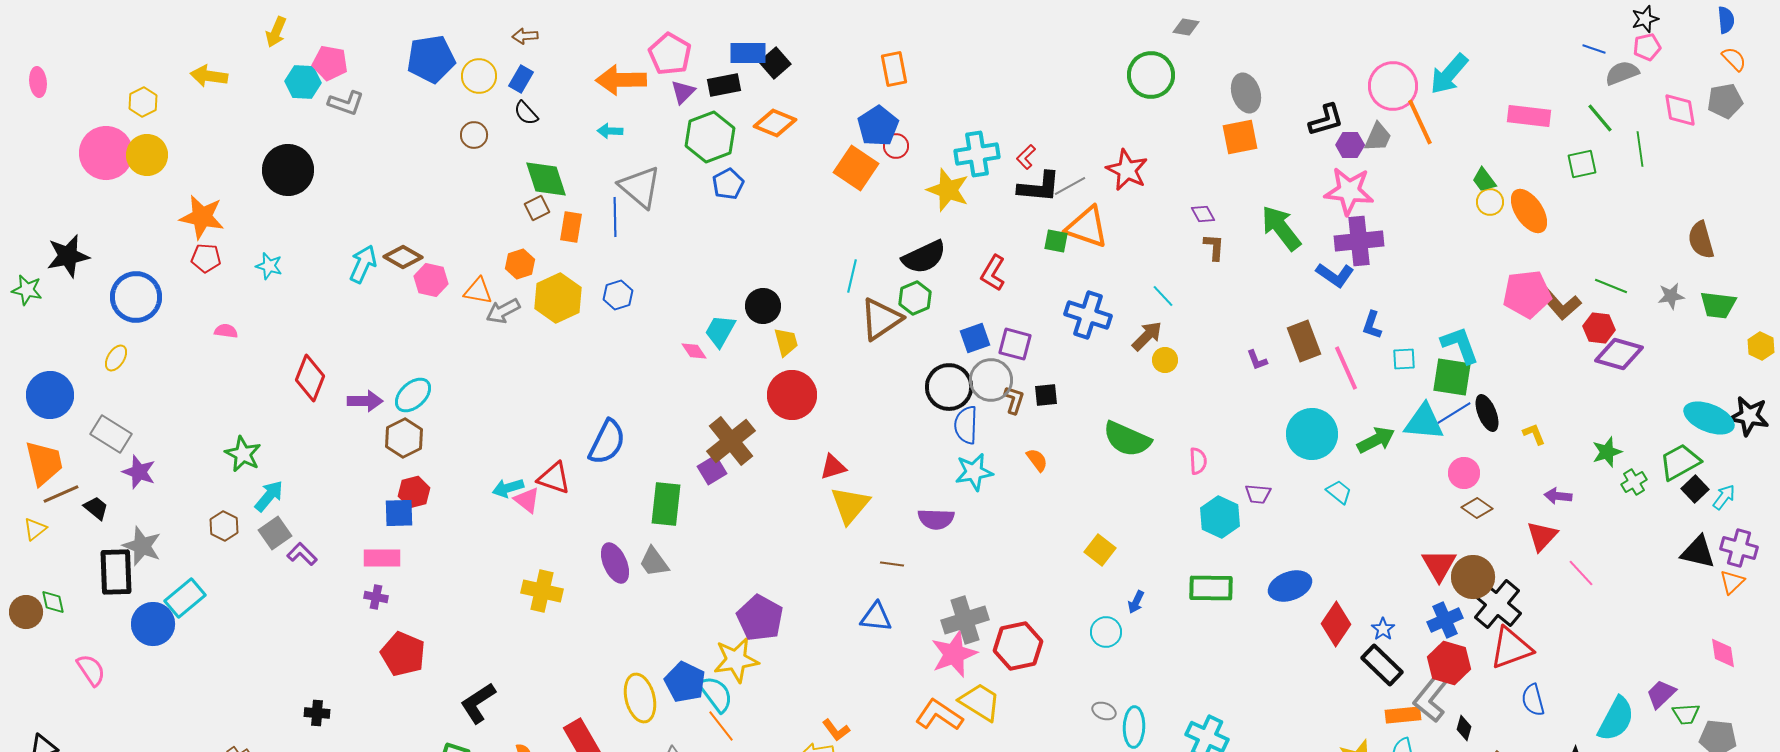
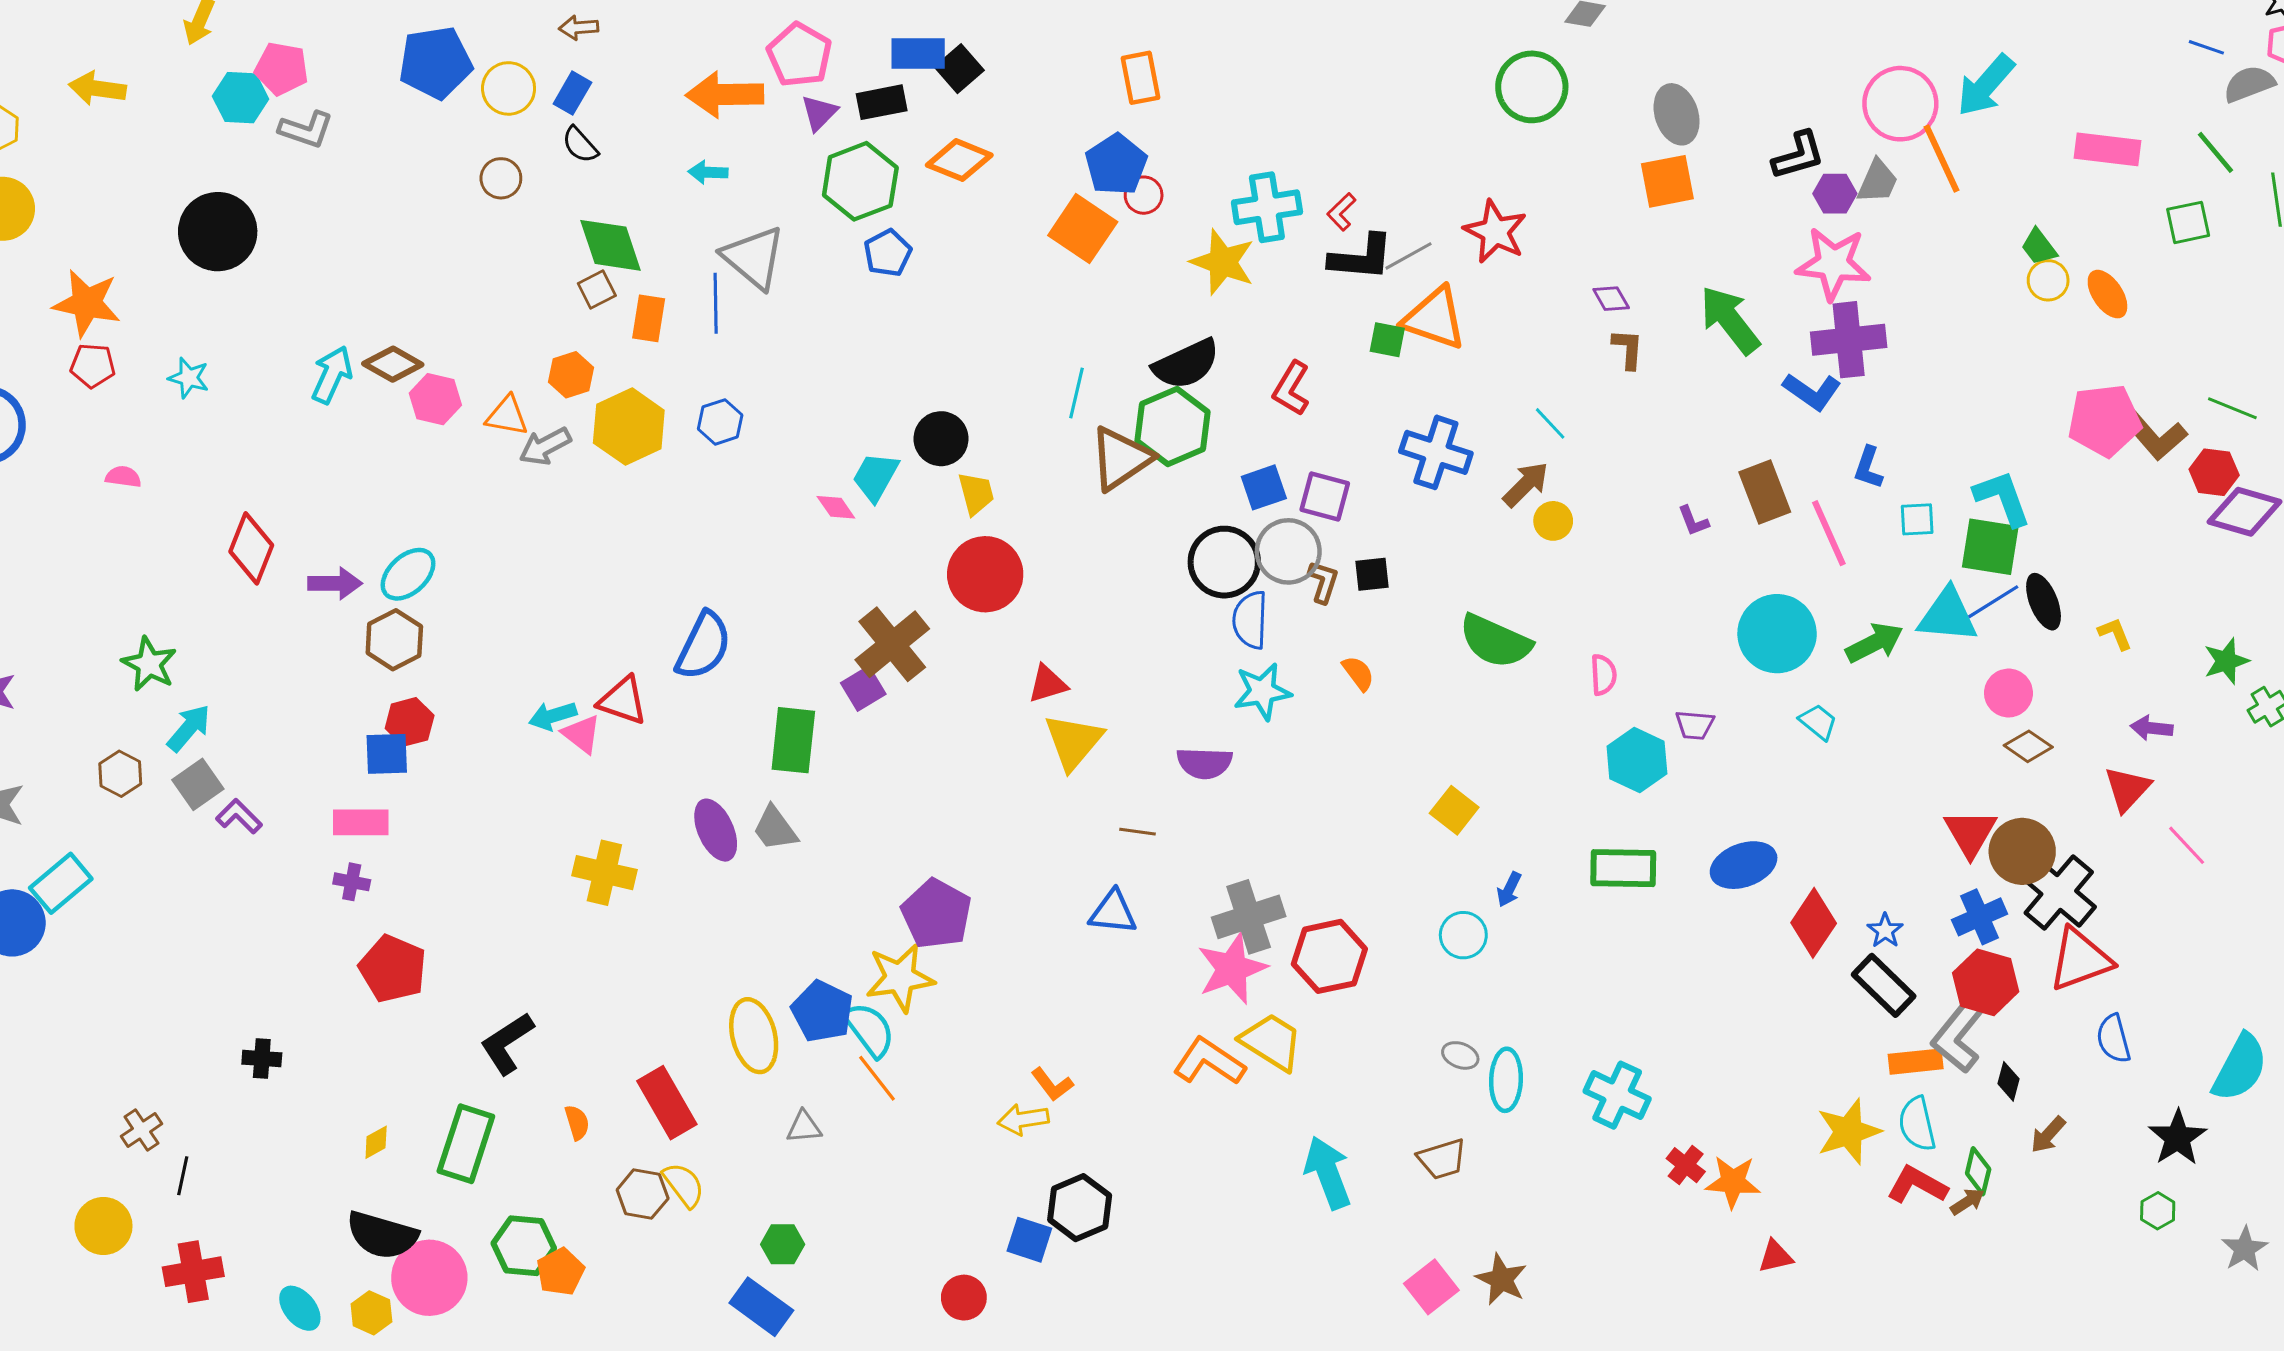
orange ellipse: (1529, 211) -> (2107, 294), size x0.7
green hexagon: (915, 298) -> (1172, 427), size x1.5

